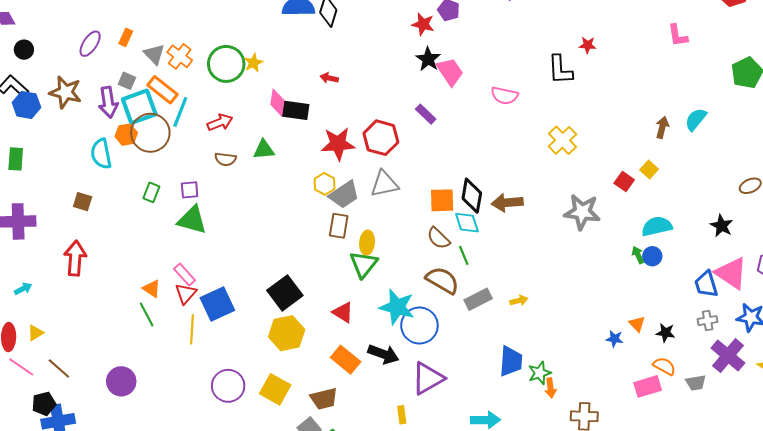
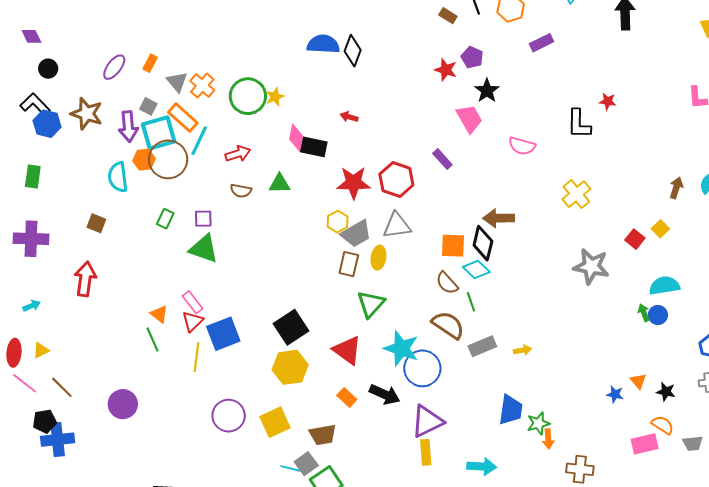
black star: (428, 59) -> (487, 91), moved
brown arrow: (507, 203) -> (499, 218), moved
cyan diamond: (467, 223) -> (476, 269), turned -32
yellow ellipse: (367, 243) -> (379, 258), moved
red triangle: (343, 312) -> (347, 350), size x1.4
orange rectangle: (346, 360) -> (347, 397), size x0.7
yellow square: (275, 389) -> (275, 422), turned 32
yellow rectangle: (402, 415) -> (426, 452), moved, size x1.4

